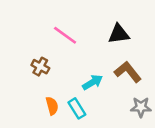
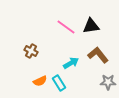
pink line: (65, 35) -> (66, 27), moved
orange semicircle: (52, 106) -> (40, 81), turned 80

